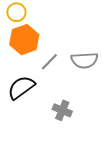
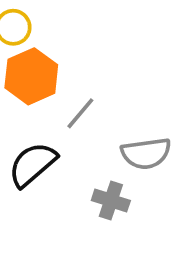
gray semicircle: (84, 60) -> (146, 153), moved

